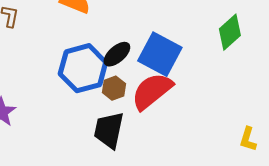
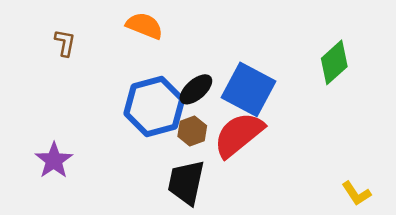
yellow L-shape: (248, 139) -> (356, 193), turned -50

